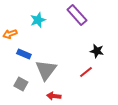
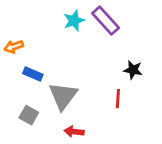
cyan star: (38, 20) -> (74, 21), moved
red line: (86, 72) -> (118, 99), turned -48

